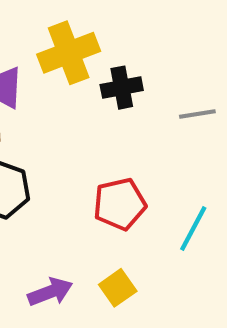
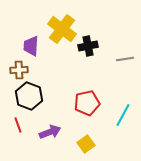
yellow cross: (69, 53) -> (62, 29), turned -32
purple arrow: (50, 292) -> (50, 132), moved

